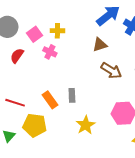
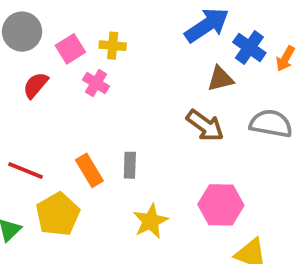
brown triangle: (100, 45) -> (220, 79), moved
yellow pentagon: (35, 125) -> (58, 214), turned 30

